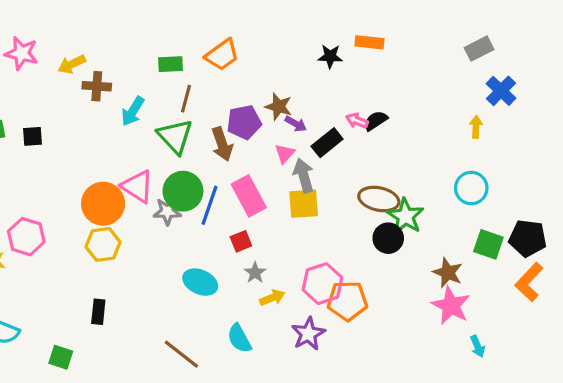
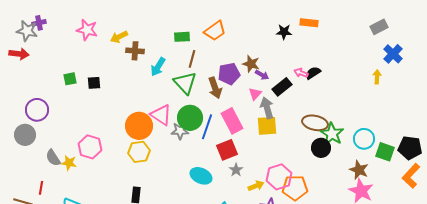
cyan circle: (471, 188) -> (364, 139), moved
red square: (241, 241) -> (227, 150), size x1.5
yellow arrow: (272, 298) -> (256, 186), moved

